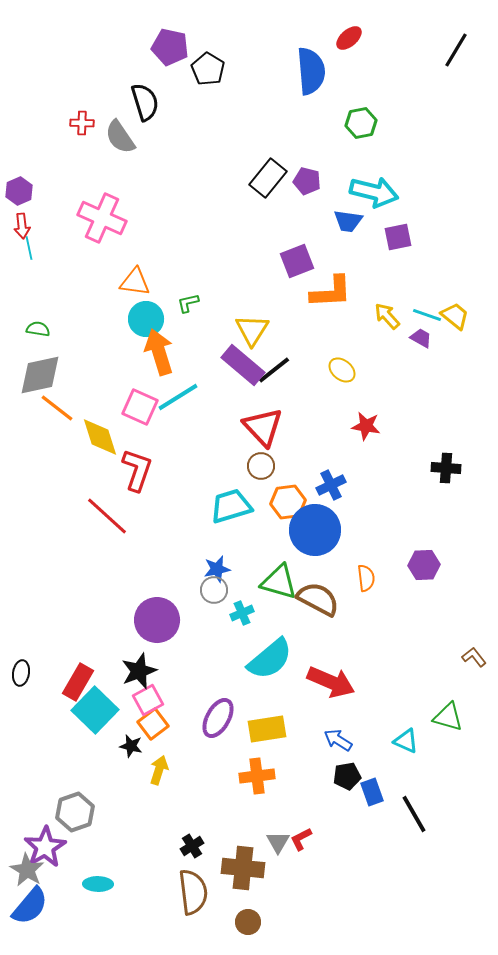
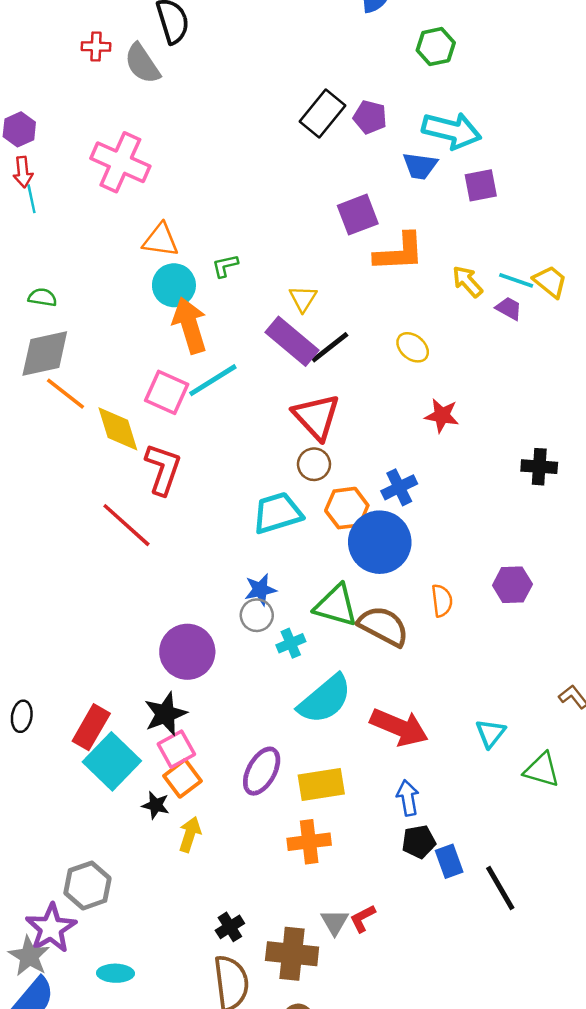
yellow triangle: (252, 330) -> (303, 299), size x0.7
blue arrow: (338, 740) -> (408, 798), turned 48
cyan triangle: (406, 741) -> (491, 733), moved, turned 44

